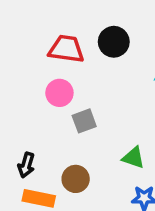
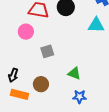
pink circle: (59, 93) -> (26, 32), moved

